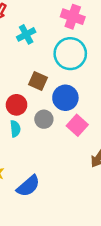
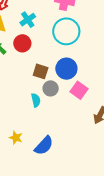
brown square: (38, 81) -> (41, 71), moved
red circle: (16, 105) -> (22, 43), moved
cyan semicircle: (15, 129) -> (36, 100), moved

